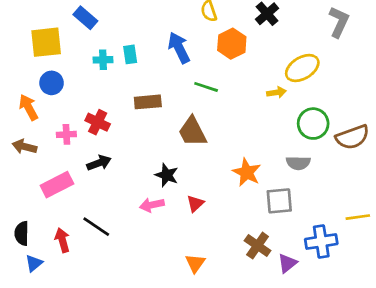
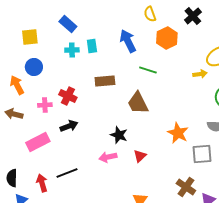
blue rectangle: (85, 18) -> (68, 24), moved
yellow square: (46, 42) -> (30, 37), size x0.7
black line: (96, 227) -> (67, 173), turned -55

